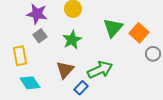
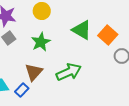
green triangle: (113, 28) -> (82, 30), turned -40
blue rectangle: (81, 88) -> (22, 90), moved

